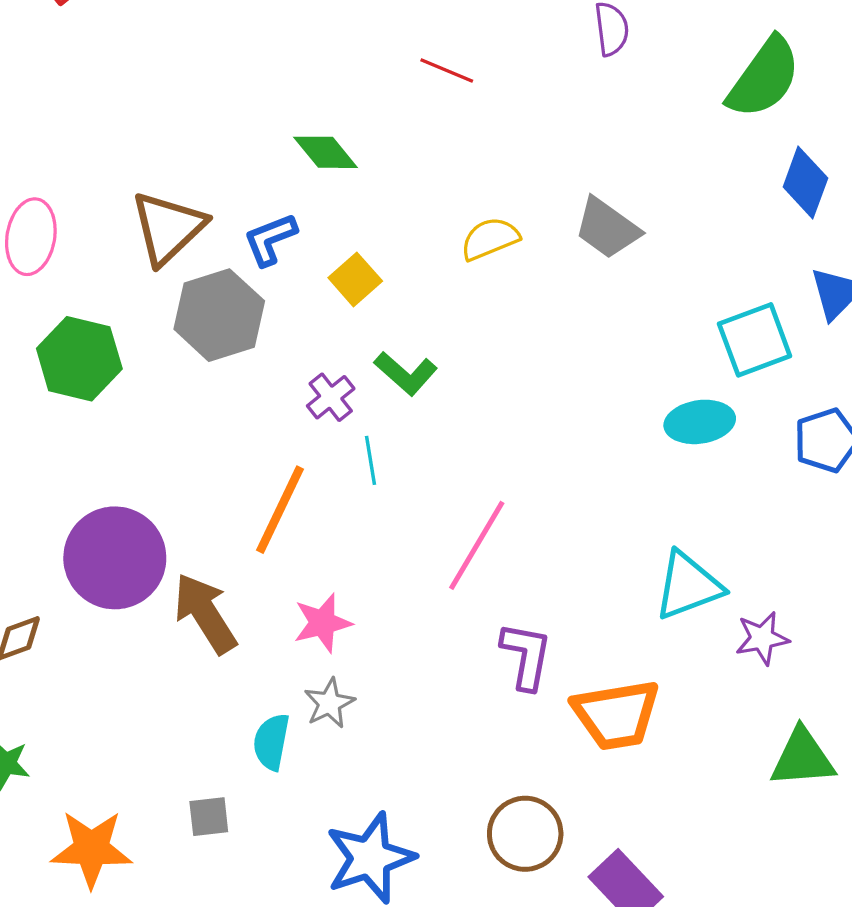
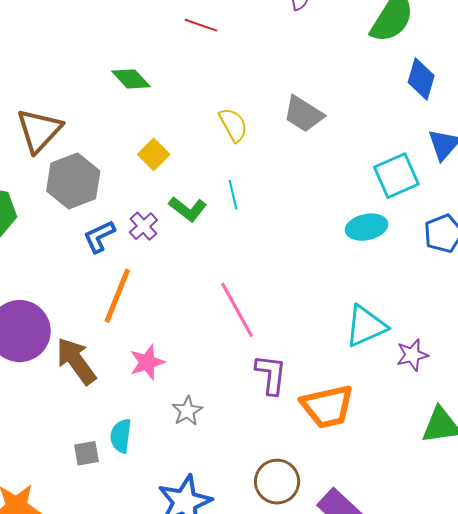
blue L-shape: (270, 239) -> (99, 236), moved
yellow semicircle: (490, 239) -> (233, 125), turned 87
cyan line: (371, 460) -> (233, 195), moved
pink line: (477, 545) -> (237, 310), turned -56
gray star: (329, 703) -> (187, 411), moved
gray square: (209, 817) -> (86, 453), moved

